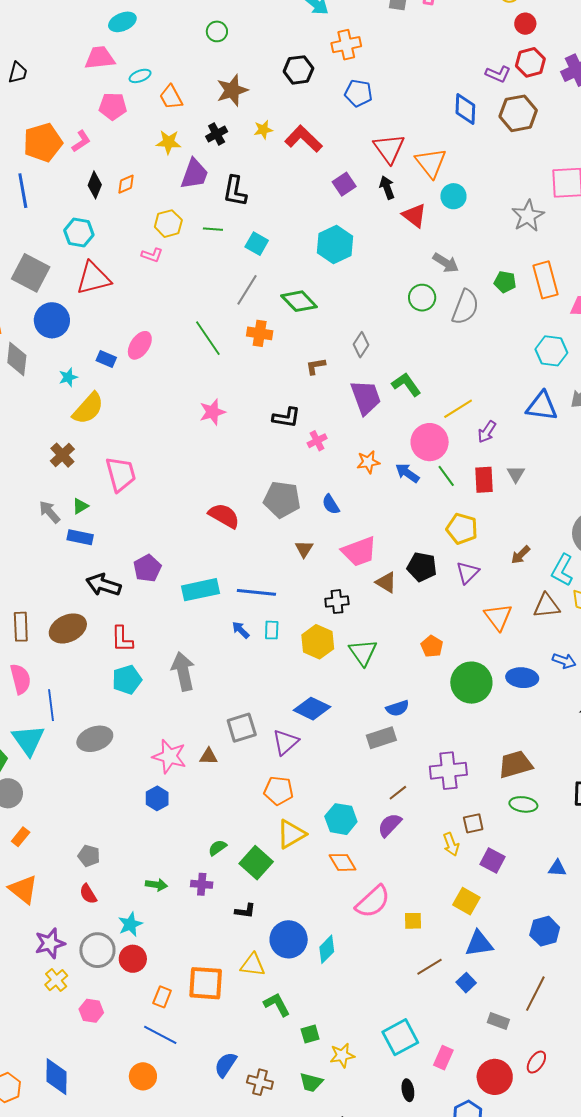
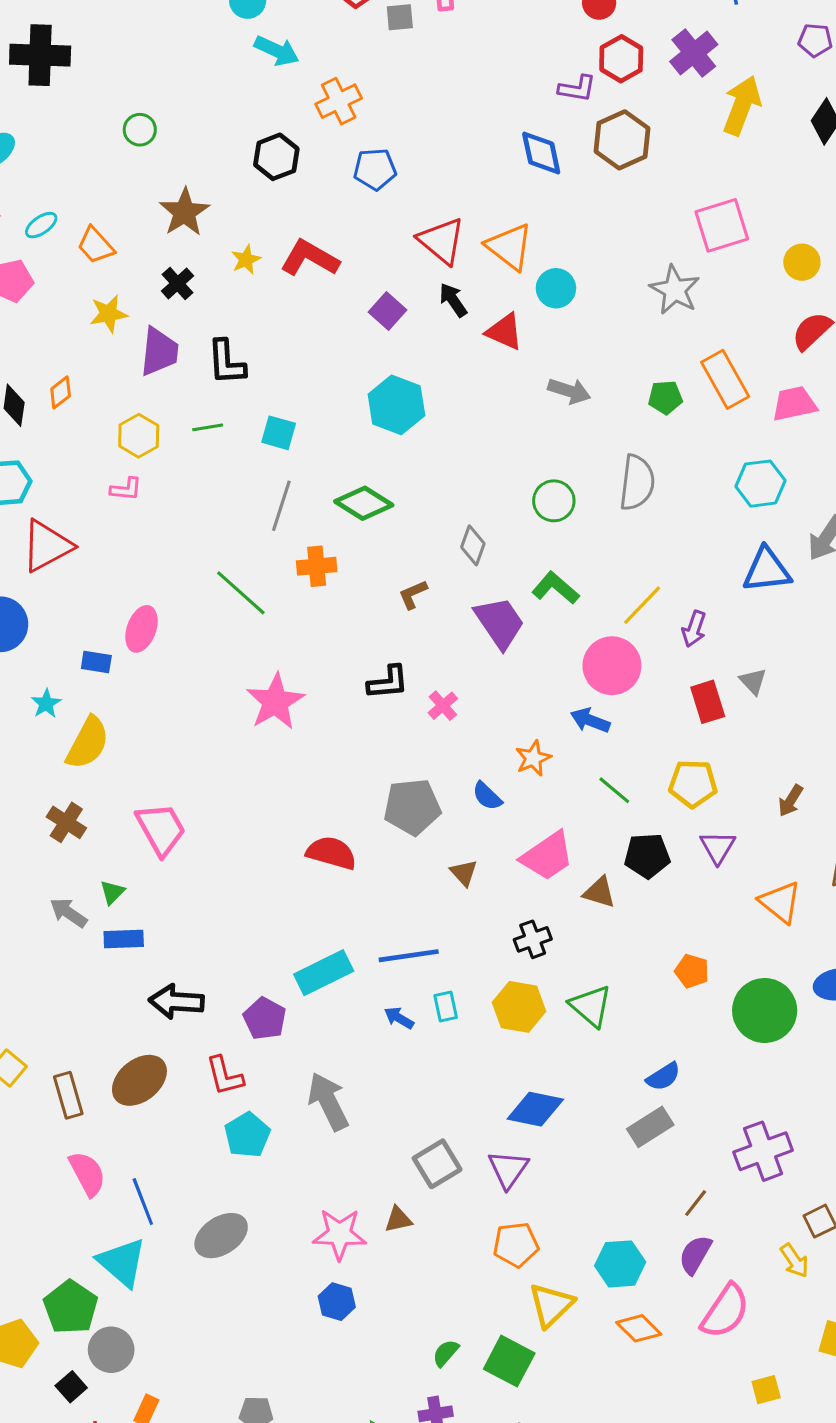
green circle: (422, 298) -> (554, 501), moved
gray semicircle: (465, 307) -> (637, 483), moved
pink star: (212, 412) -> (275, 702), size x1.4
orange star: (368, 462) -> (533, 758), moved
green line: (446, 476) -> (614, 790), moved
purple pentagon: (147, 568) -> (265, 1019), moved
pink semicircle: (373, 902) -> (725, 1311), moved

